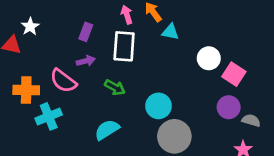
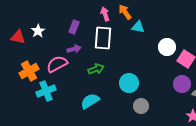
white star: (30, 27) -> (38, 31), moved
pink semicircle: (63, 81) -> (57, 64), turned 115
green arrow: (115, 87) -> (96, 69), turned -49
orange cross: (26, 90) -> (29, 71), turned -30
gray circle: (174, 136) -> (141, 106), size x0.6

